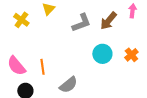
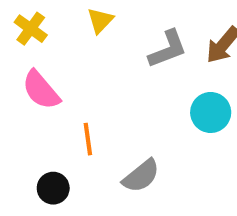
yellow cross: (21, 20) -> (31, 29), moved
pink semicircle: (16, 66) -> (41, 90), moved

